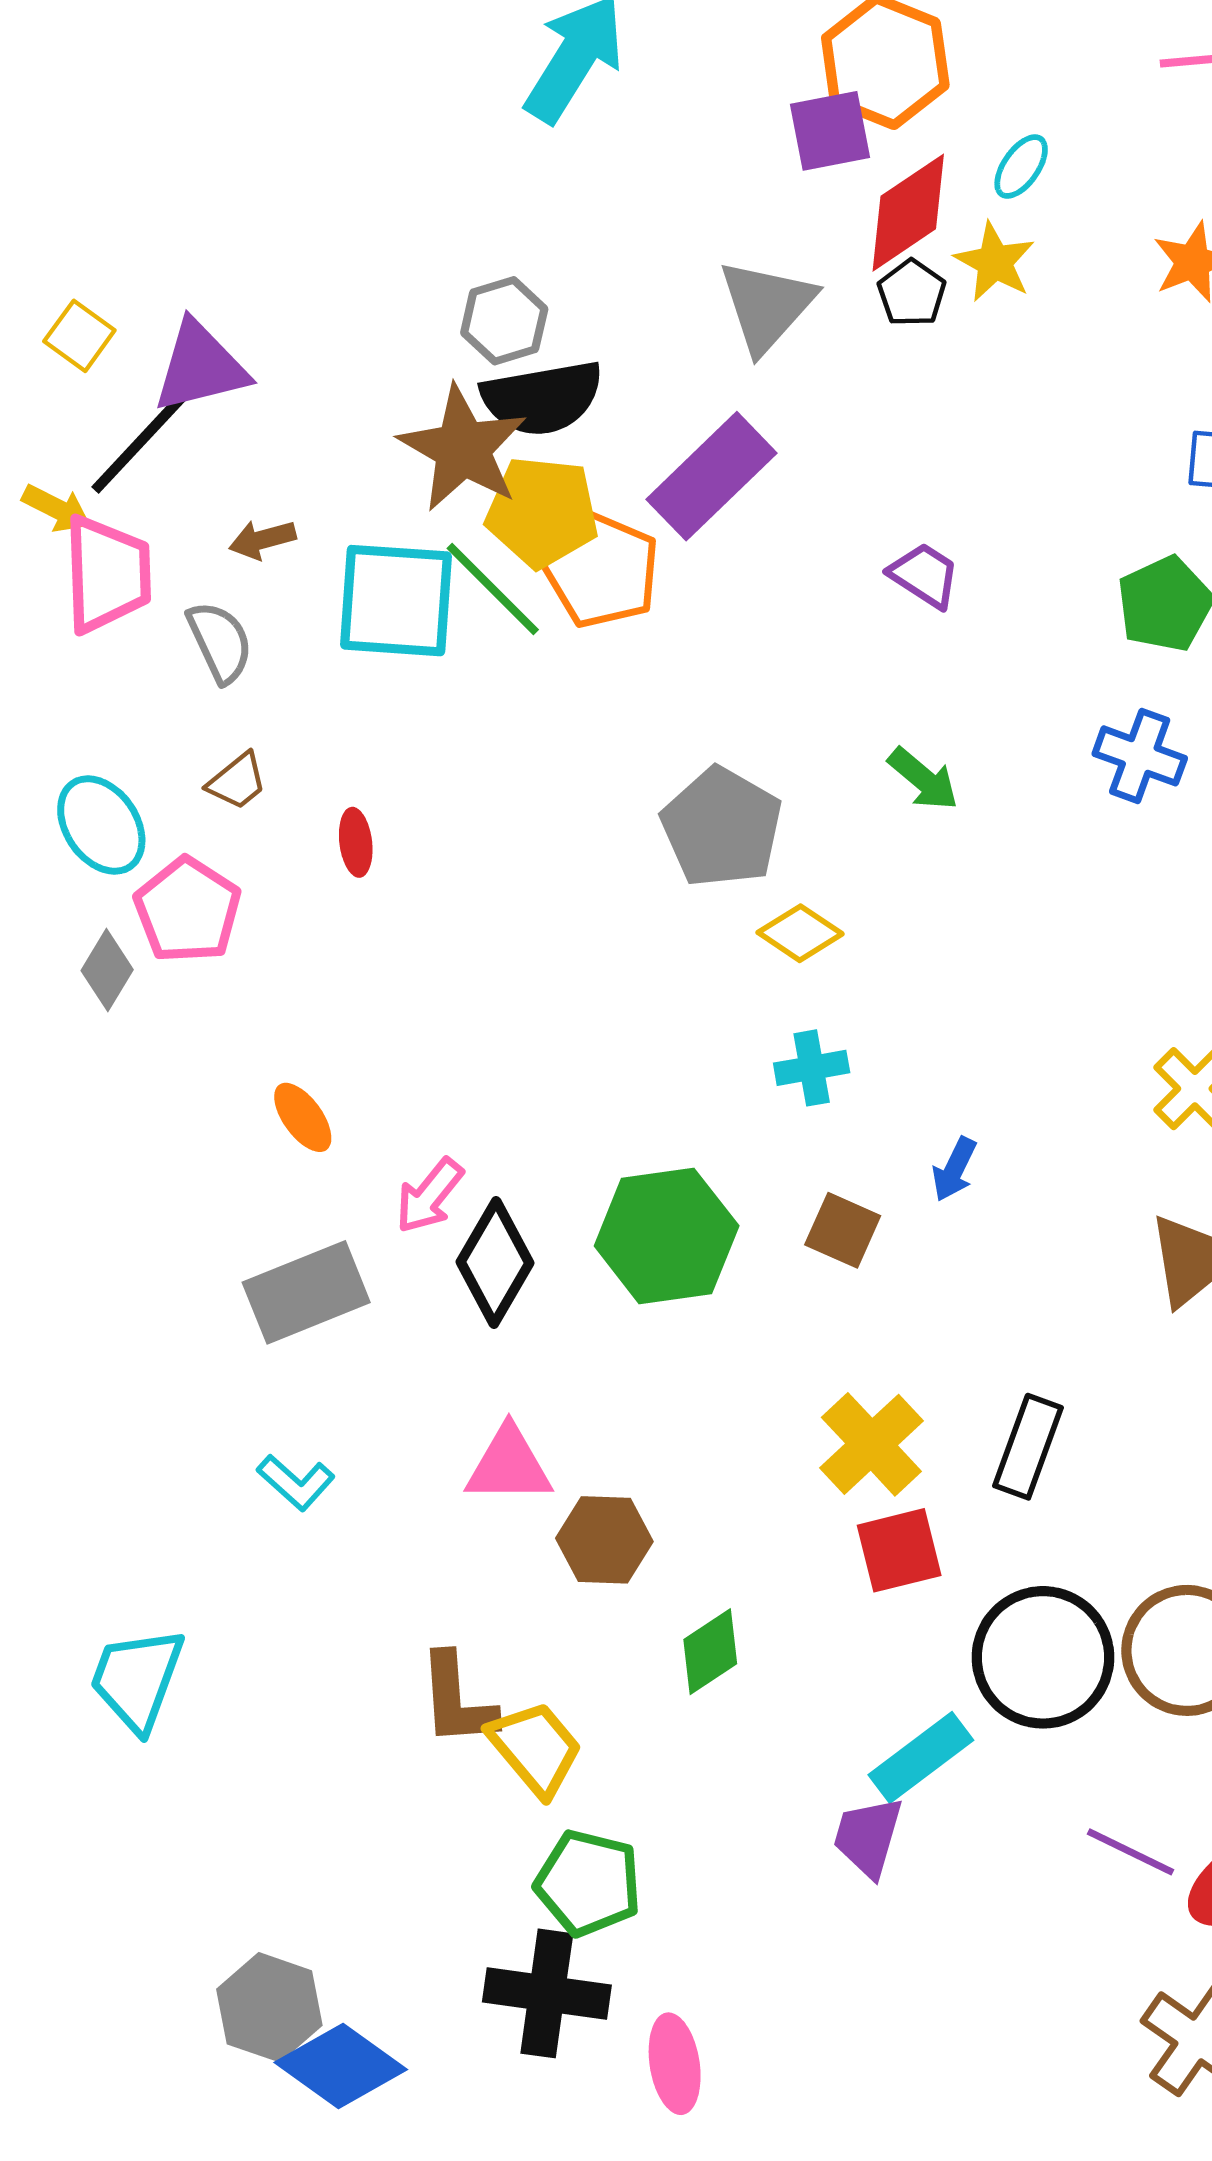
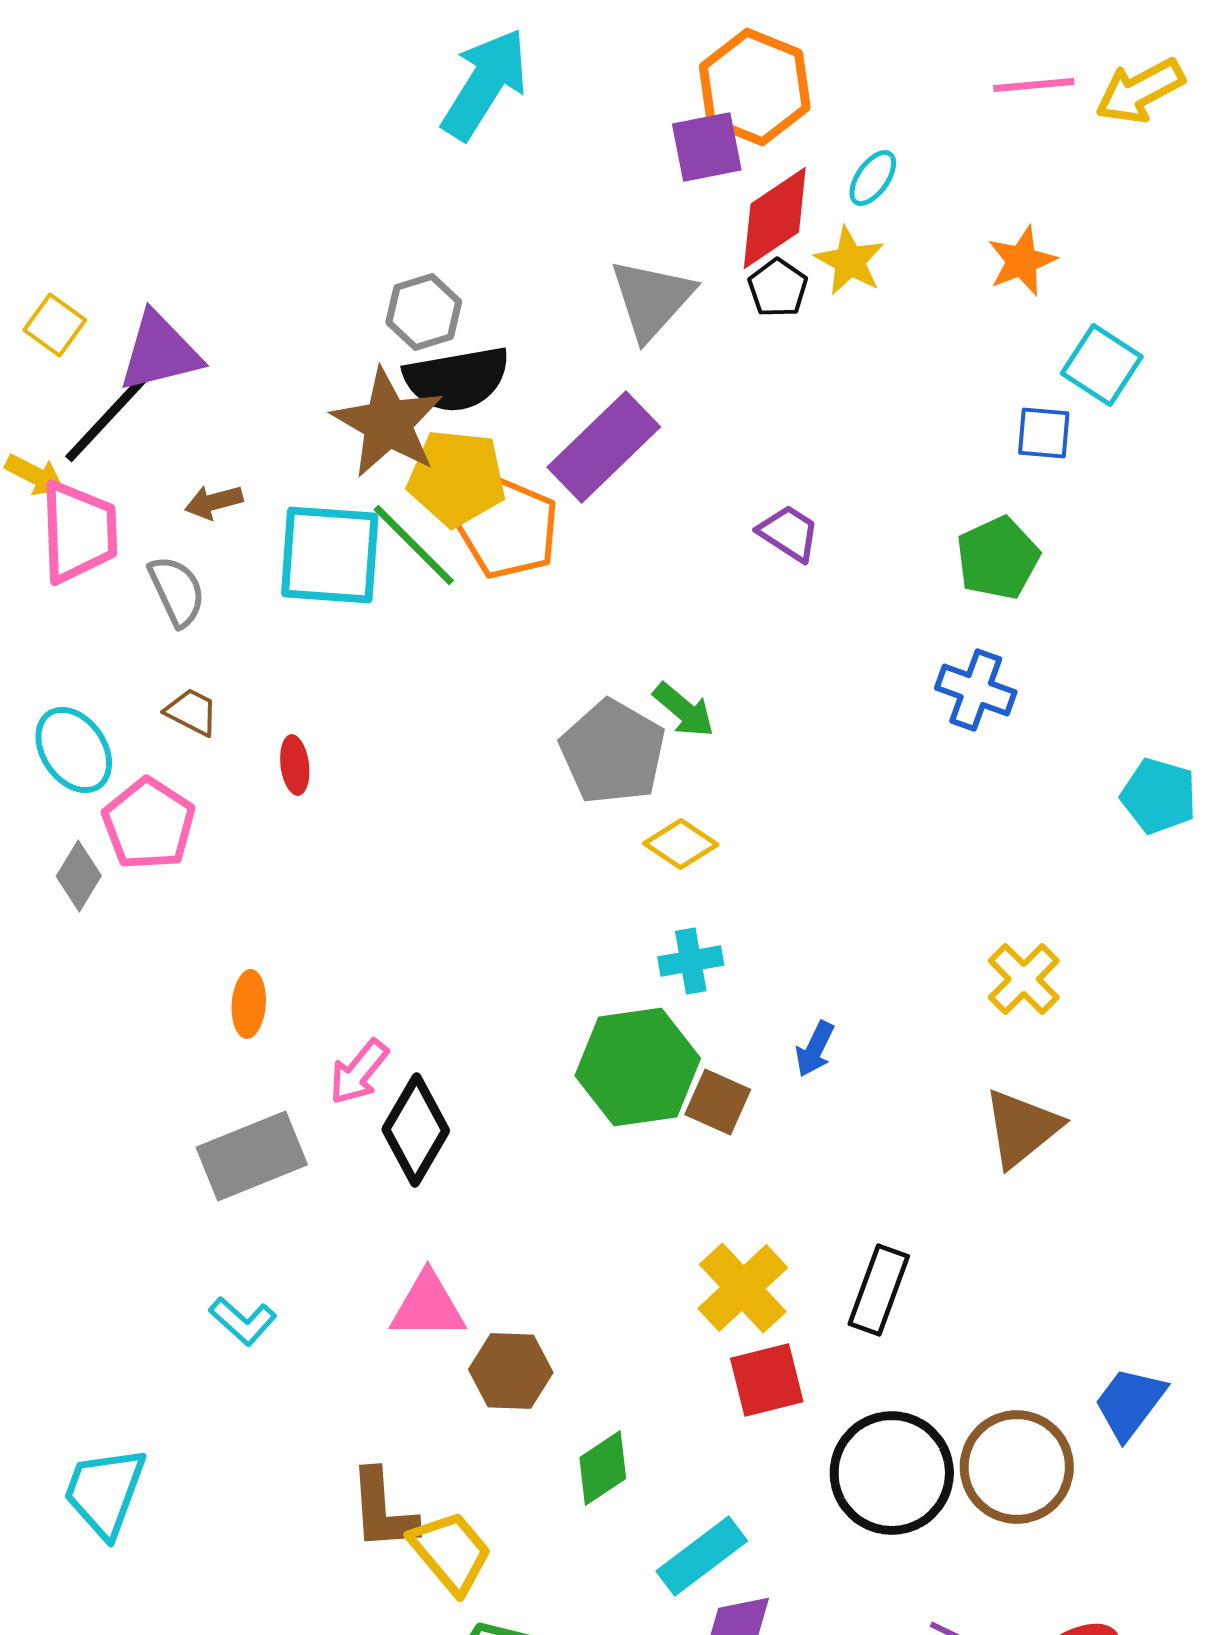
green arrow: (923, 779) -> (684, 710), moved
brown trapezoid: (237, 781) -> (192, 712), turned -114
orange ellipse: (303, 1117) -> (249, 1004), turned 40
green hexagon: (667, 1236) -> (638, 1067), moved
cyan rectangle: (921, 1757) -> (702, 1556), moved

